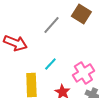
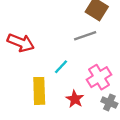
gray line: (51, 25) -> (85, 36), moved, turned 30

